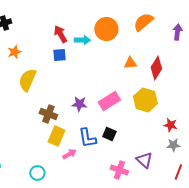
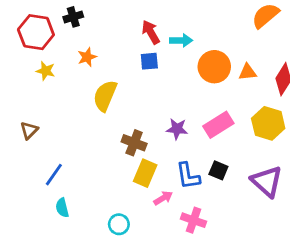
orange circle: (106, 29) -> (214, 67), moved
purple triangle: (144, 160) -> (267, 181), moved, size x1.4
pink cross: (119, 170) -> (194, 220), moved

